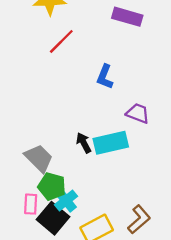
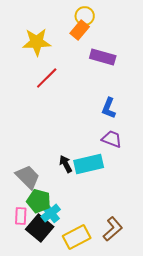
blue L-shape: (105, 77) -> (109, 108), moved

